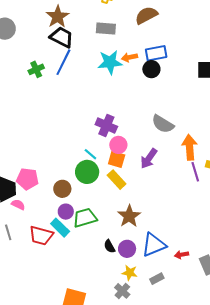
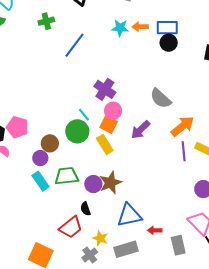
blue line: (63, 62) -> (74, 45), moved
cyan star: (110, 62) -> (120, 28), size x0.7
black circle: (151, 69) -> (169, 43), moved
orange arrow: (190, 147) -> (183, 126), turned 45
purple circle: (66, 212) -> (40, 158), moved
red trapezoid: (41, 236) -> (71, 227), moved, turned -65
purple circle: (127, 249) -> (93, 184), moved
gray rectangle: (157, 279) -> (126, 249), size x1.6

